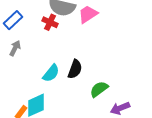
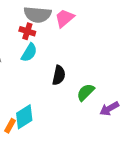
cyan semicircle: (51, 73) -> (29, 53), moved

